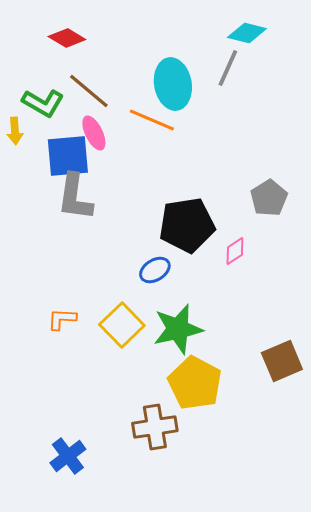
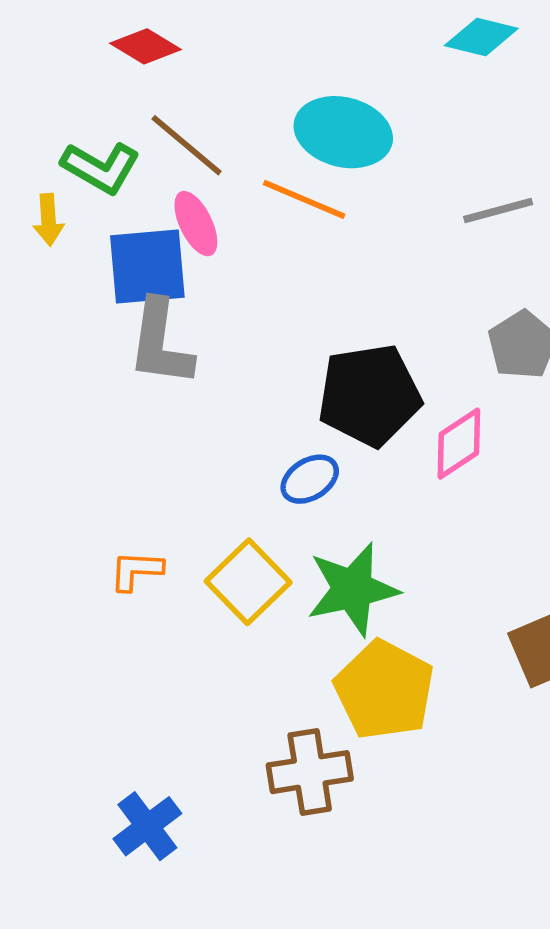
gray line: (228, 68) -> (498, 210), moved, turned 51
cyan ellipse: (173, 84) -> (343, 132), turned -66
pink diamond: (235, 251) -> (459, 444), size x1.4

